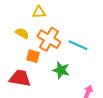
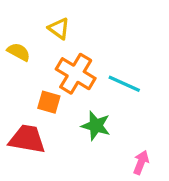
yellow triangle: (39, 12) -> (59, 28), turned 40
yellow semicircle: (22, 33) -> (19, 52), moved

